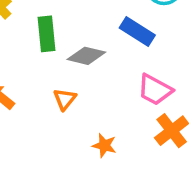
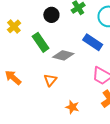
green rectangle: (47, 34) -> (41, 42), turned -30

